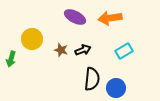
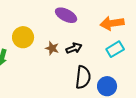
orange arrow: (110, 18) -> (112, 23), moved

